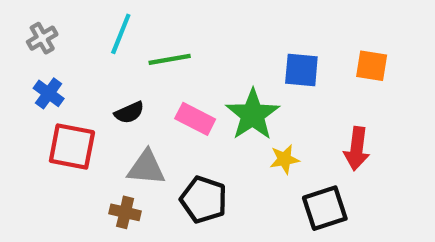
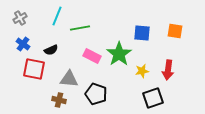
black semicircle: (129, 112) -> (51, 50), moved
yellow star: (284, 159) -> (142, 71), moved

